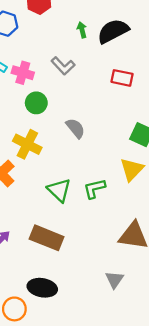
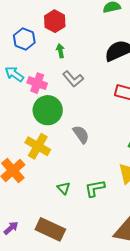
green arrow: (82, 30) -> (60, 51), moved
green circle: (36, 103) -> (48, 110), size x1.5
green triangle: (59, 190) -> (64, 188), size x0.6

